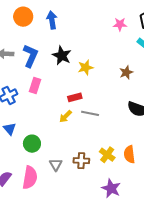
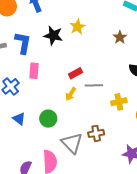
yellow star: (86, 67) -> (78, 27), moved
green circle: (32, 144) -> (48, 119), moved
yellow cross: (107, 155) -> (119, 102), moved, turned -35
gray triangle: (56, 165) -> (72, 143), size x1.6

